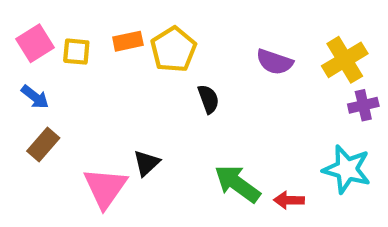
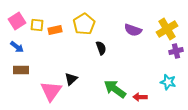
orange rectangle: (128, 41) -> (55, 30), moved
brown rectangle: (43, 144) -> (21, 70), turned 49
cyan star: (347, 169) -> (168, 82), size x0.7

